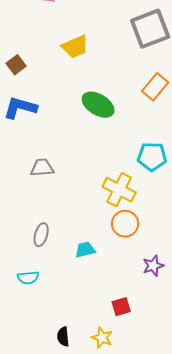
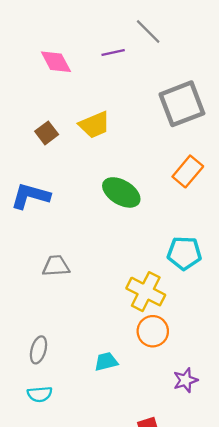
brown square: (16, 65) -> (47, 133), moved
gray ellipse: (41, 235) -> (38, 350), moved

